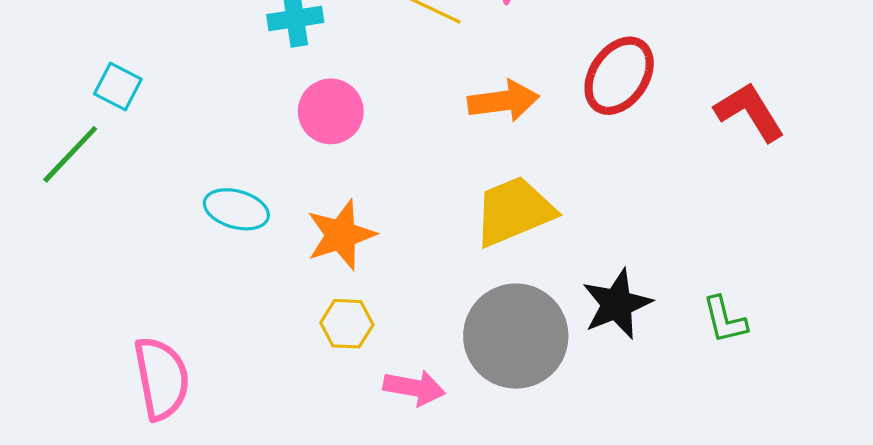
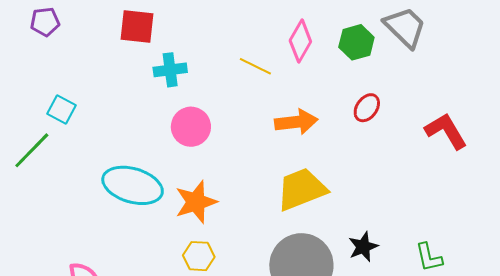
red ellipse: (619, 76) -> (367, 108), size x0.6
cyan ellipse: (236, 209) -> (133, 185), size x1.5
black star: (617, 304) -> (363, 247), size x0.7

